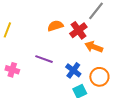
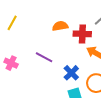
red cross: (78, 30) -> (82, 34), turned 30

